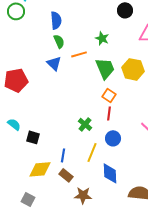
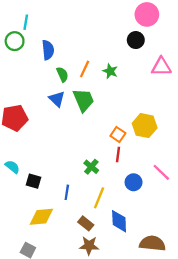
blue semicircle: (56, 20) -> (48, 50), moved
orange line: (79, 54) -> (85, 69), moved, turned -49
green trapezoid: (105, 68) -> (84, 100), moved
yellow hexagon: (133, 69) -> (145, 126), moved
blue circle: (113, 138) -> (134, 182), moved
blue line: (63, 155) -> (67, 192), moved
brown rectangle: (66, 175) -> (86, 223), moved

